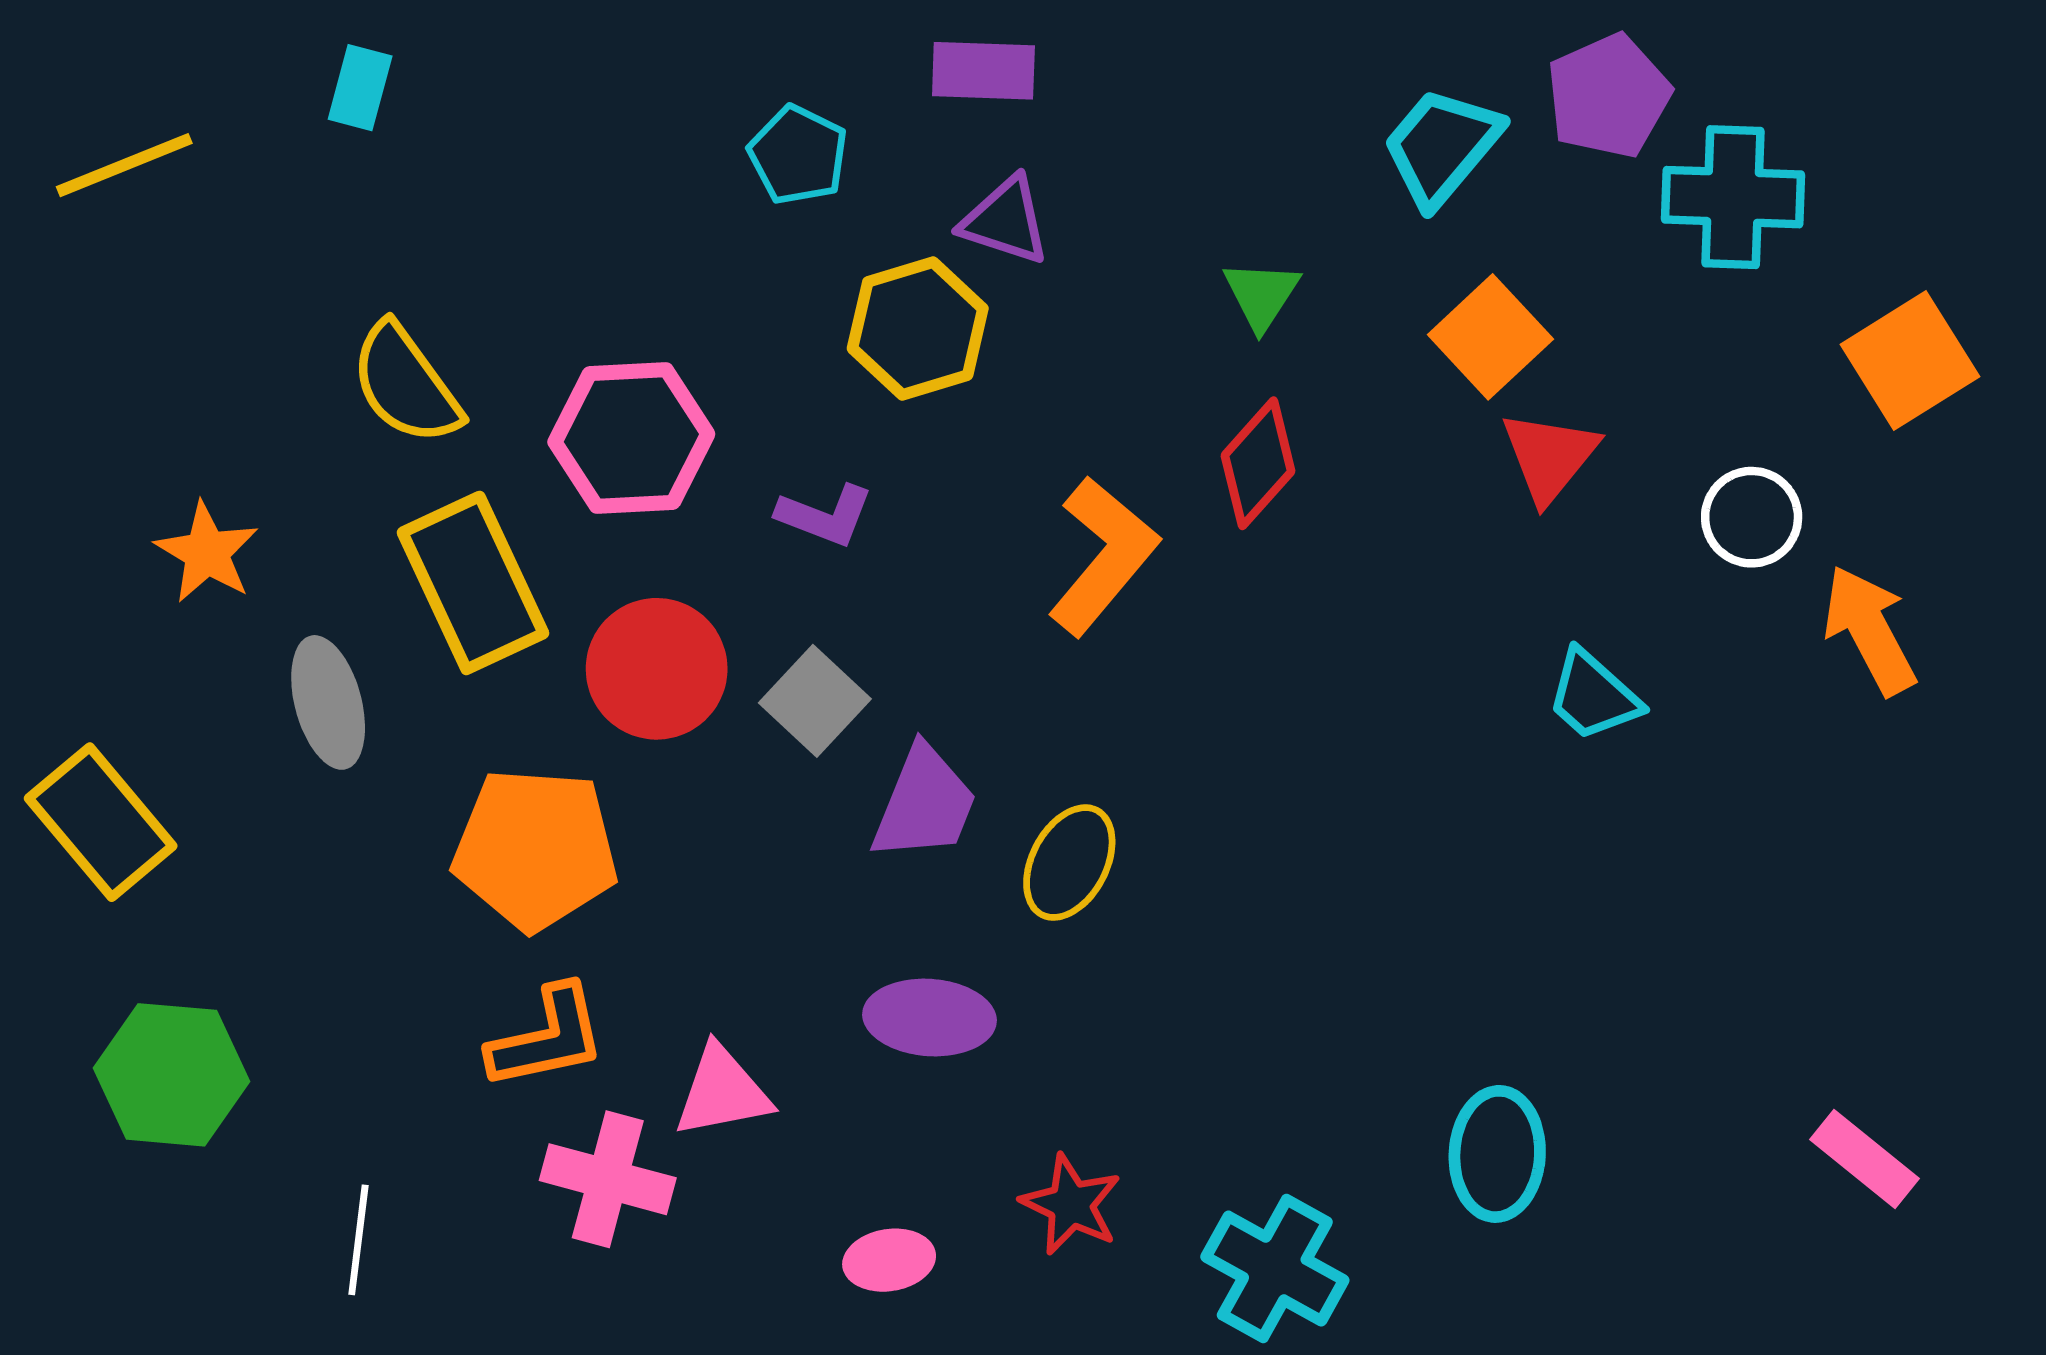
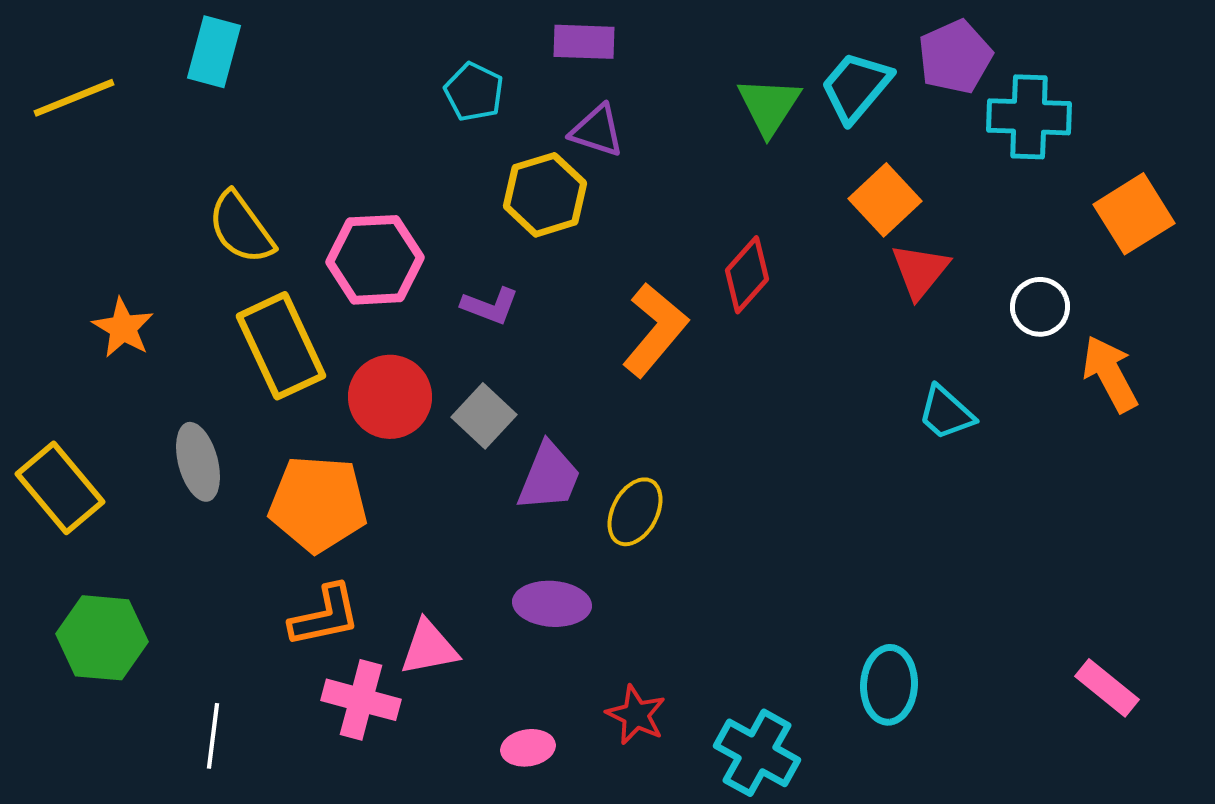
cyan rectangle: (360, 88) -> (214, 52), size x1.4
green triangle: (1261, 295) -> (769, 106), moved, size x1.4
gray ellipse: (328, 702) -> (198, 462), moved

